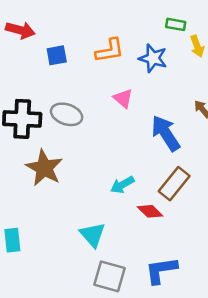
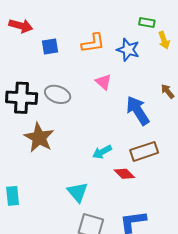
brown rectangle: (174, 184) -> (144, 151), turned 32

